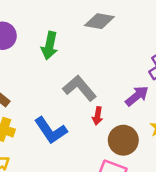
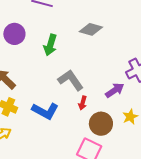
blue L-shape: (51, 130) -> (45, 111), turned -32

